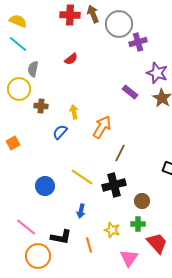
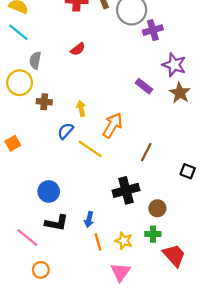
brown line: (120, 153) -> (146, 152), moved
yellow line: (82, 177) -> (90, 149), moved
black L-shape: (61, 237) -> (57, 223), moved
orange line: (89, 245) -> (98, 242), moved
orange circle: (38, 256) -> (41, 270), size x0.6
pink triangle: (129, 258) -> (120, 272), moved

